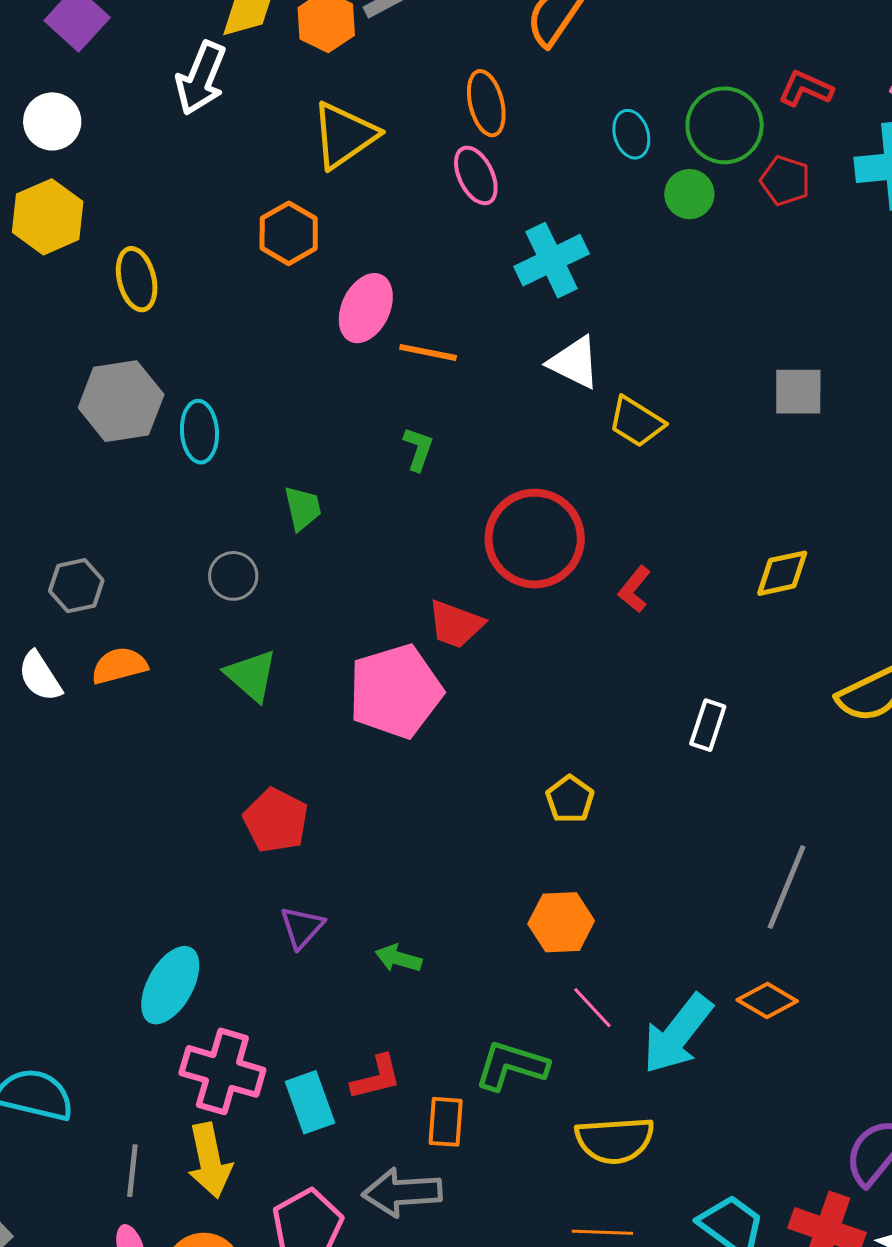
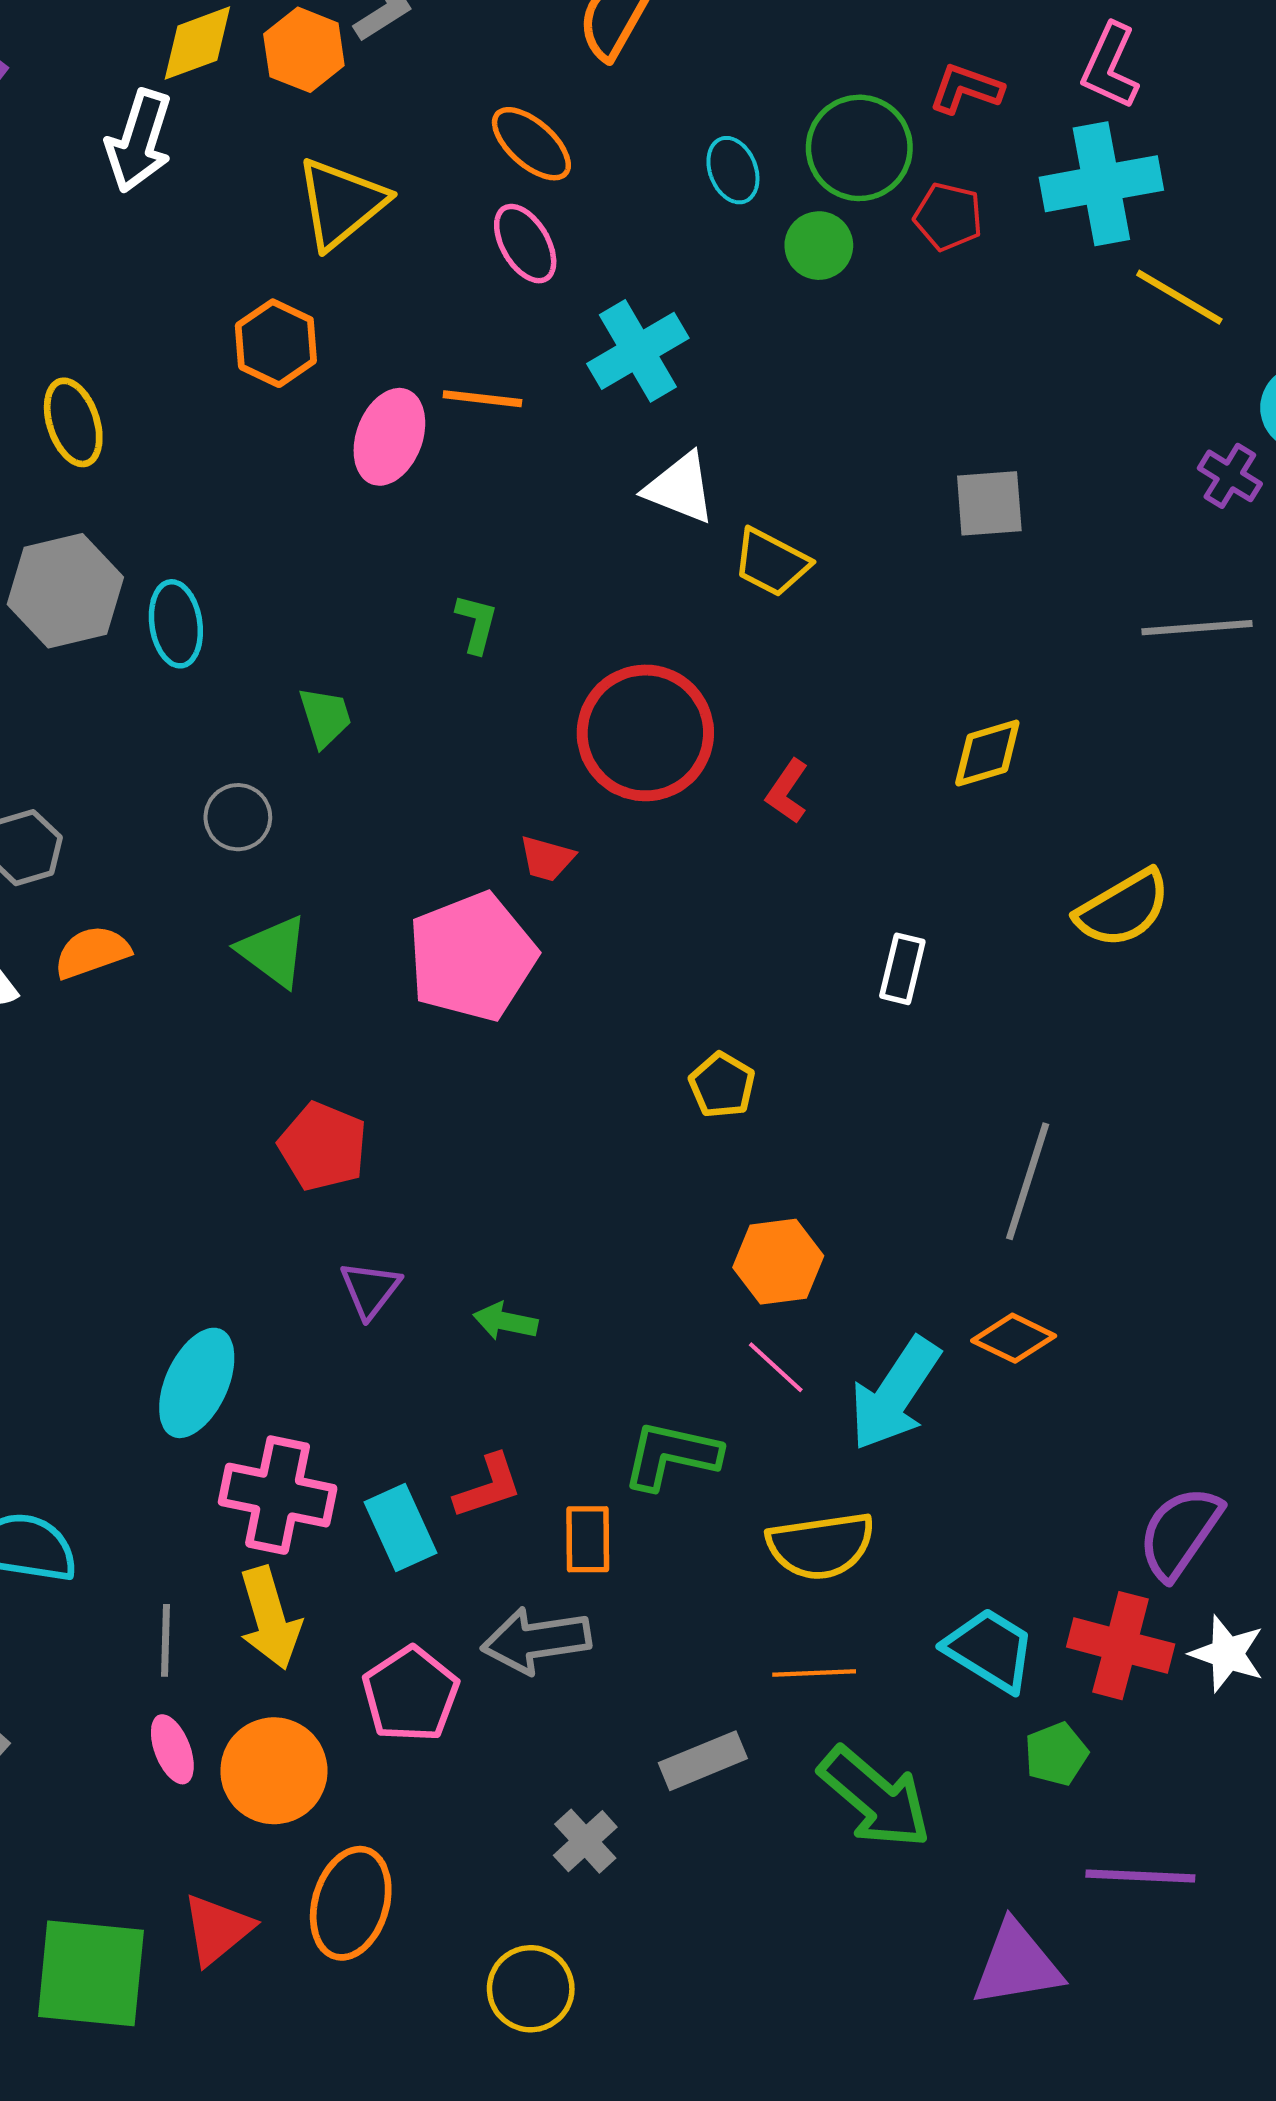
orange ellipse: (486, 103) -> (531, 144), turned -30
orange line: (428, 352) -> (482, 399), moved
red trapezoid: (456, 624) -> (547, 859), size x0.7
orange hexagon: (561, 922) -> (778, 1262), moved

